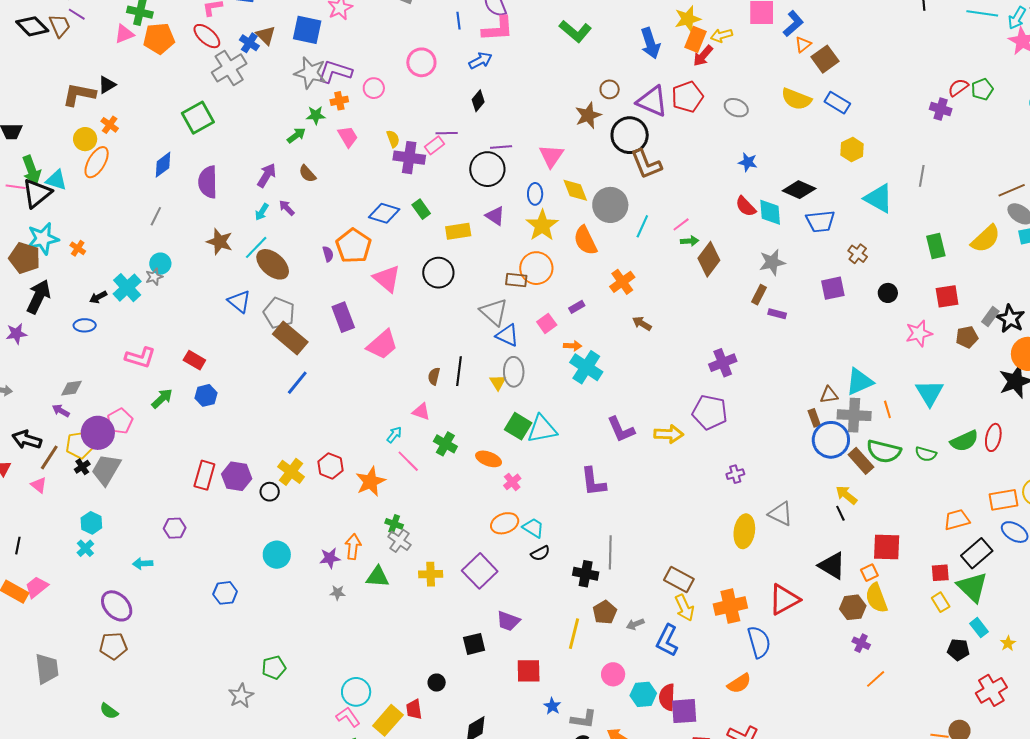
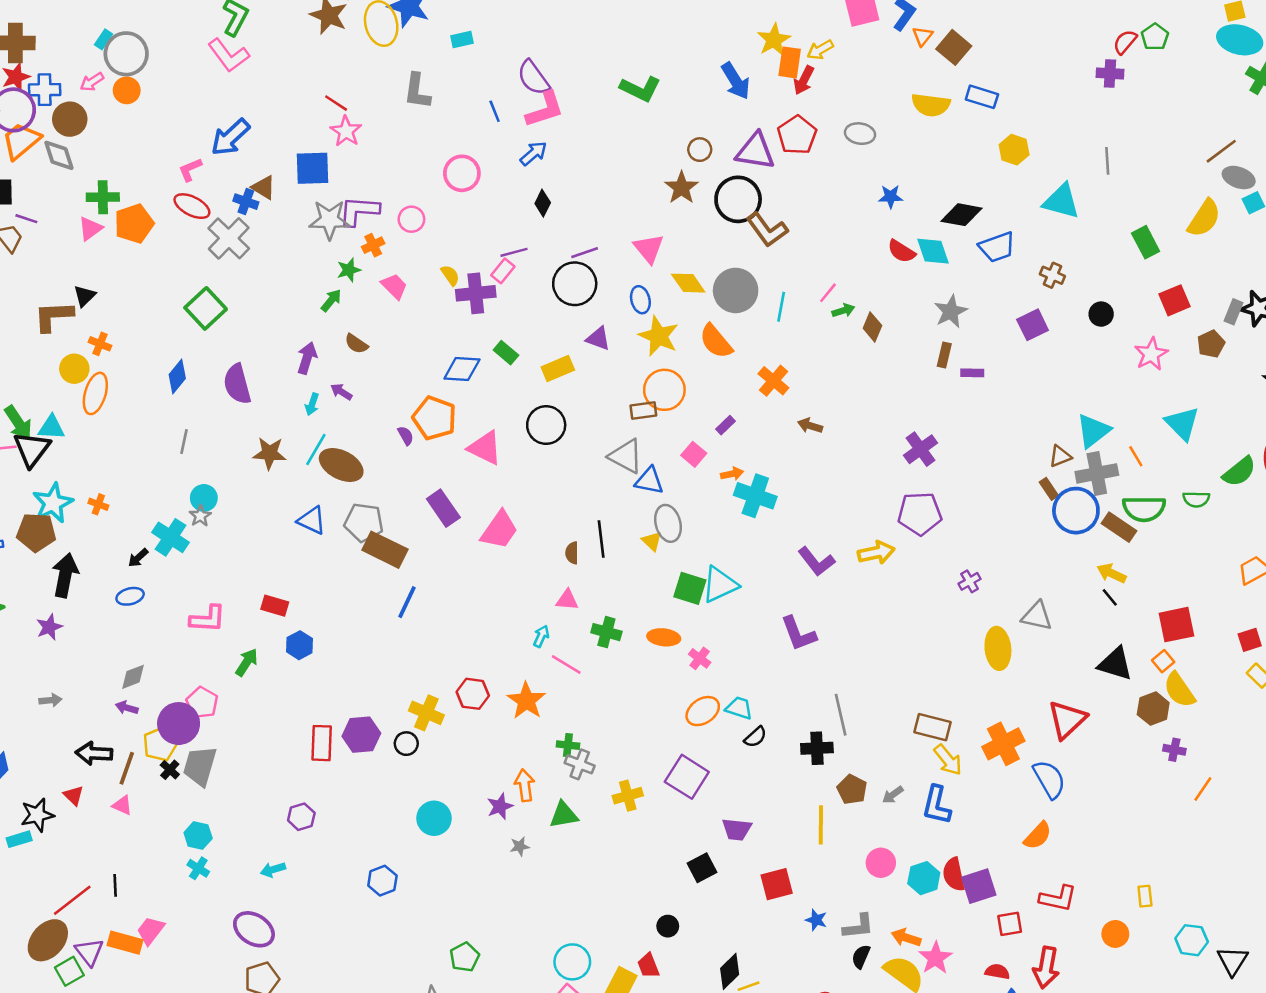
brown diamond: (709, 259) -> (872, 327), size x0.7

